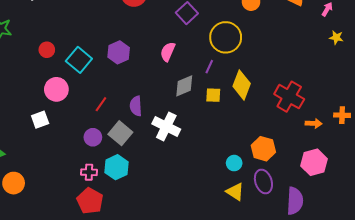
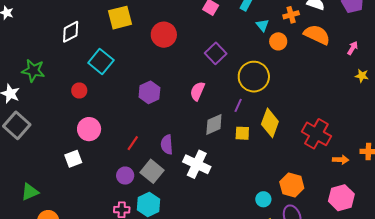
cyan square: (79, 60) -> (101, 61), moved

